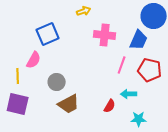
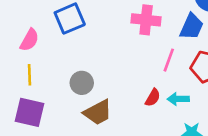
pink semicircle: (34, 60) -> (29, 40), moved
red semicircle: (110, 106) -> (153, 98), moved

